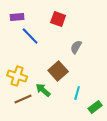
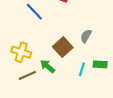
gray semicircle: (76, 47) -> (86, 36), moved
green rectangle: (95, 107) -> (100, 64), moved, turned 40

